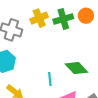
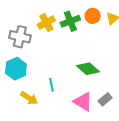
cyan line: (50, 79) -> (52, 85), moved

